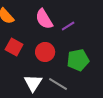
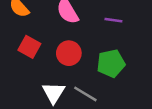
purple line: (68, 26) -> (113, 20), moved, turned 40

